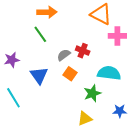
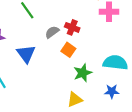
cyan semicircle: (109, 73) -> (115, 63), moved
orange square: (70, 74) -> (68, 50), moved

